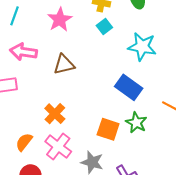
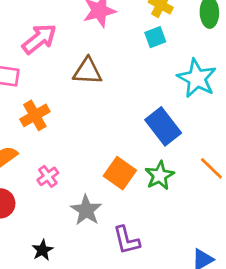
pink arrow: (23, 52) -> (39, 39), turned 116
orange cross: (55, 114) -> (35, 115), moved
pink cross: (58, 147) -> (48, 176), size x0.6

